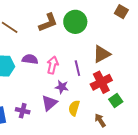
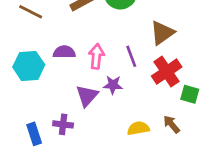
green square: (116, 100) -> (190, 94), turned -32
purple triangle: (49, 103) -> (87, 96), moved
yellow semicircle: (74, 108) -> (138, 128), moved, turned 70

